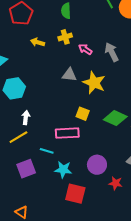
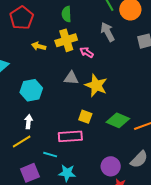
yellow cross: (65, 37) -> (66, 40), size x1.5
gray arrow: (112, 52) -> (108, 32), moved
cyan hexagon: (14, 88) -> (31, 90), moved
purple circle: (97, 165) -> (111, 166), moved

